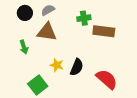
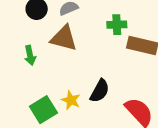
yellow star: (57, 65) -> (71, 100), moved

